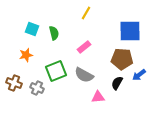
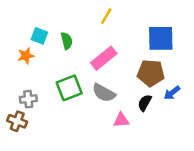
pink rectangle: (84, 47) -> (104, 58), size x1.5
orange star: (26, 55) -> (26, 56), moved
brown cross: (14, 83) -> (17, 121), moved
gray cross: (37, 88) -> (28, 99), moved, turned -32

